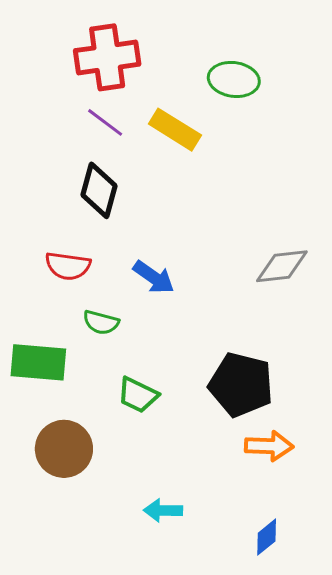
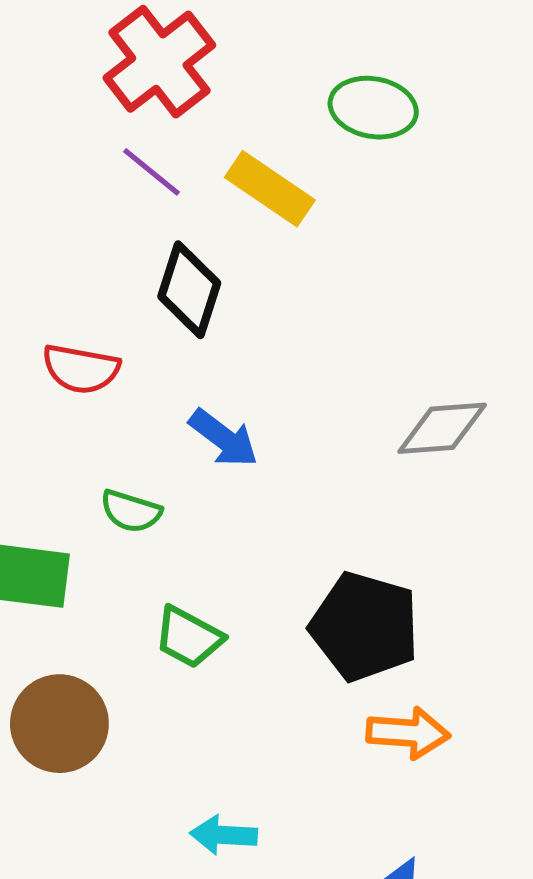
red cross: (107, 57) -> (159, 62), turned -32
black diamond: (99, 190) -> (189, 290), moved
red semicircle: (68, 266) -> (81, 369), moved

